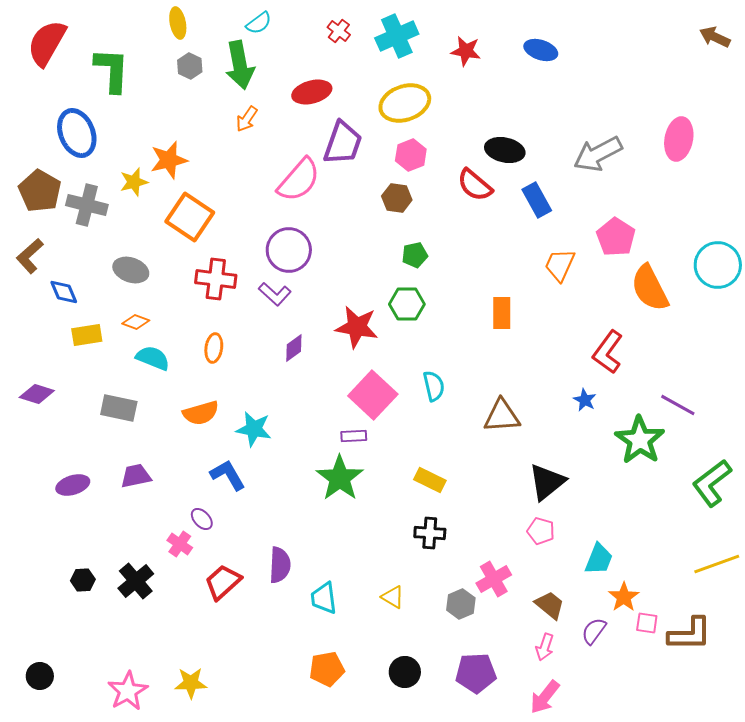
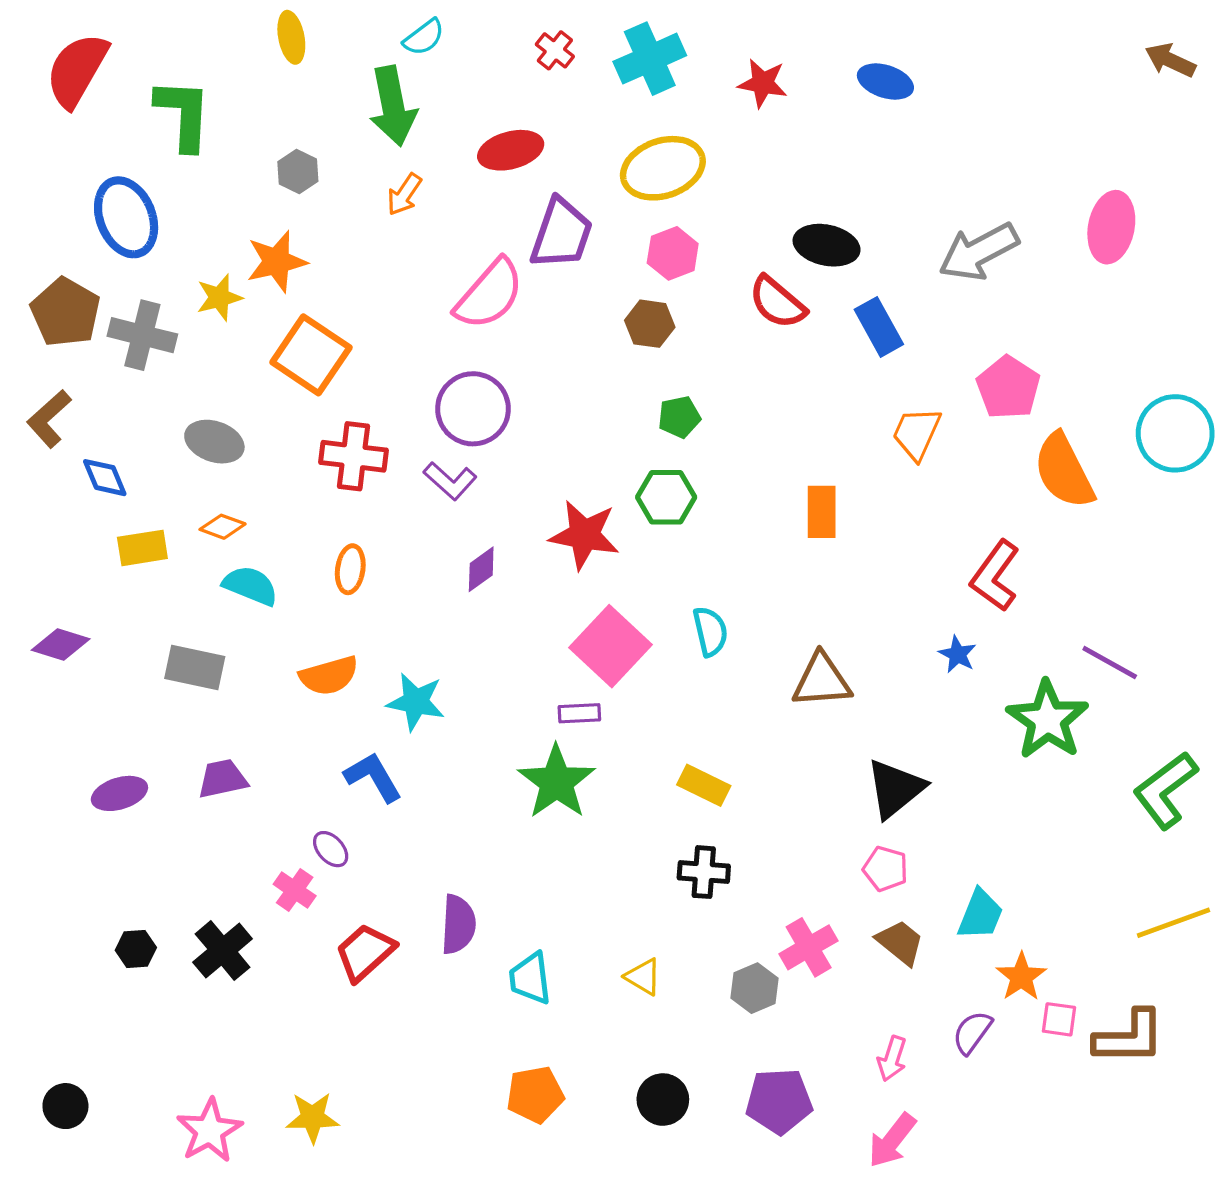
gray hexagon: (190, 66) -> (298, 172), moved
brown trapezoid: (550, 605) -> (900, 942), moved

